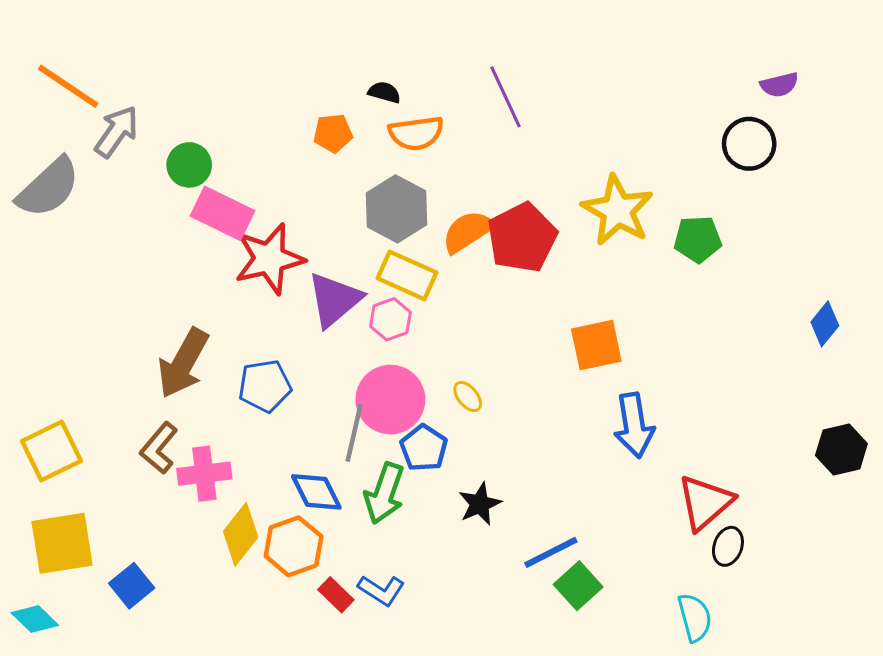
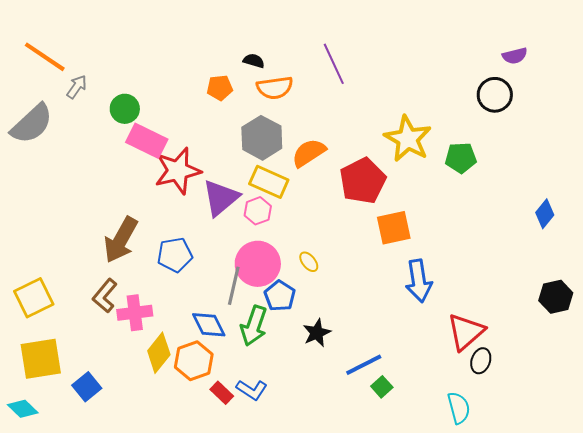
gray arrow: (117, 132) -> (77, 87), size x0.7
red pentagon: (522, 238) -> (363, 181), moved
green square: (578, 586) -> (382, 387), size x0.7

